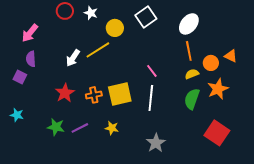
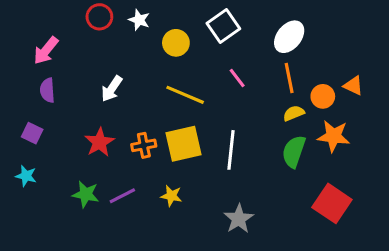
yellow line: (98, 50) -> (185, 95), moved, turned 55
pink line: (152, 71) -> (237, 78), moved
purple square: (20, 77) -> (32, 133), moved
orange star: (218, 89) -> (333, 136), turned 30

